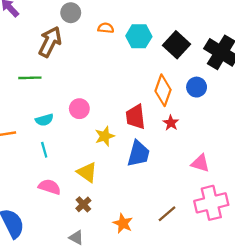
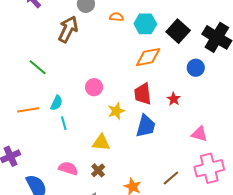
green line: (30, 78) -> (38, 67), moved, turned 42
orange diamond: (163, 90) -> (148, 57), moved, turned 60
cyan semicircle: (44, 120) -> (56, 103), moved, turned -49
yellow triangle: (87, 172) -> (101, 142), turned -30
pink semicircle: (50, 187) -> (68, 168), moved

